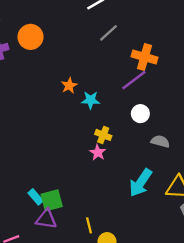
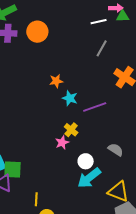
gray line: (109, 33) -> (102, 48), turned -36
purple line: (134, 80) -> (95, 107), moved
white circle: (140, 114) -> (86, 161), moved

